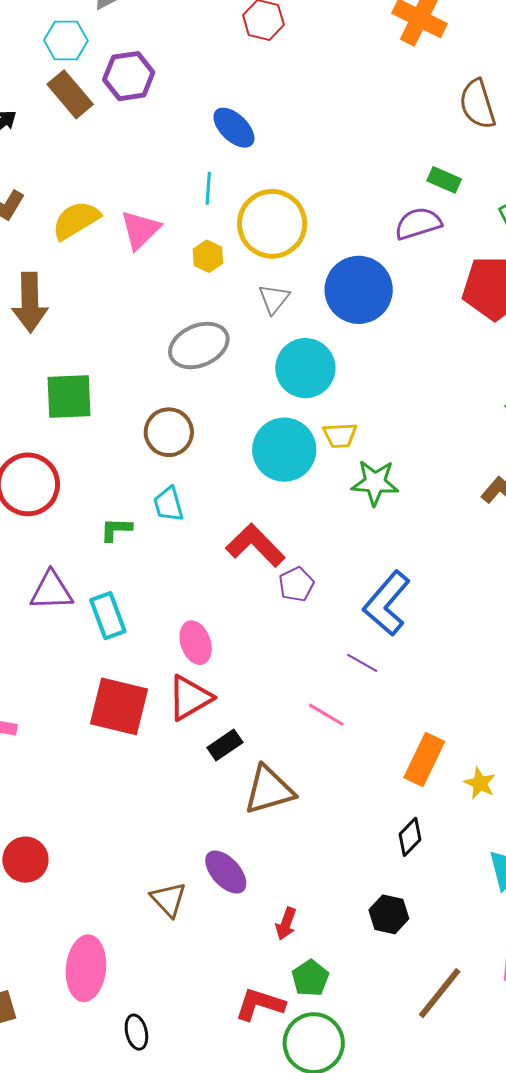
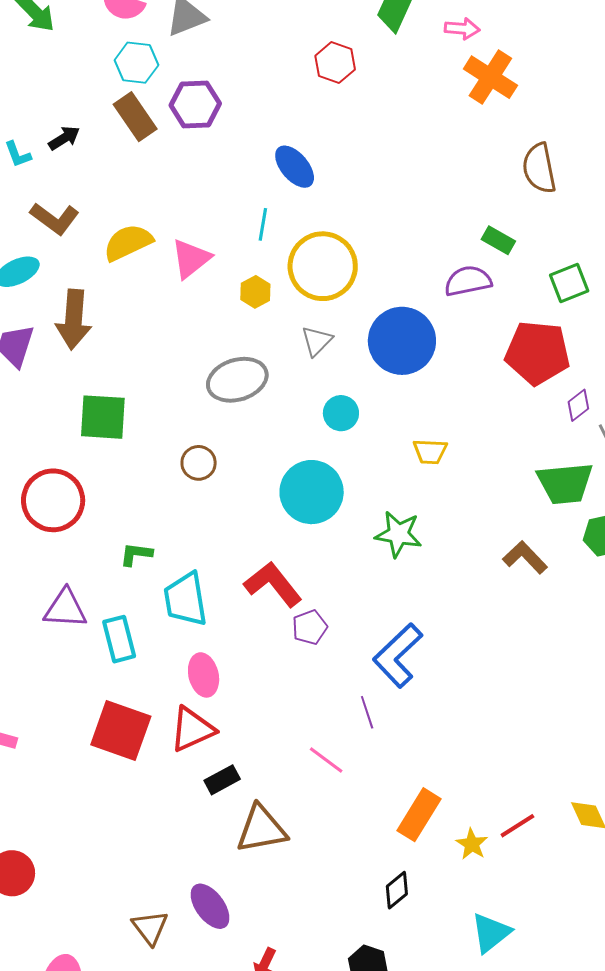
cyan circle: (305, 368) -> (341, 413), size x0.6
brown circle: (169, 432) -> (199, 463), size x0.7
yellow trapezoid: (340, 435) -> (430, 451), moved
cyan trapezoid: (168, 504) -> (186, 599), moved, size x1.5
purple line: (362, 663) -> (367, 712), turned 36

